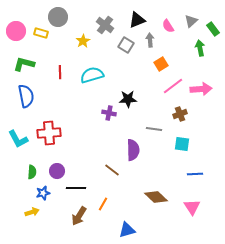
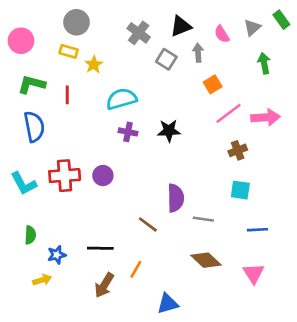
green rectangle: (213, 29) -> (281, 20), moved
yellow rectangle: (41, 33) -> (69, 51), moved
yellow star: (83, 41) -> (94, 65), moved
red line: (60, 72) -> (67, 95), moved
purple cross: (109, 113) -> (128, 132), moved
gray line: (154, 129) -> (203, 219), moved
purple circle: (57, 171) -> (103, 176), moved
green semicircle: (32, 172) -> (30, 235), moved

